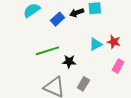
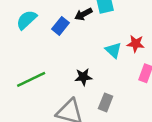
cyan triangle: (96, 44) -> (113, 50), turned -40
green line: (47, 51) -> (31, 79), moved

